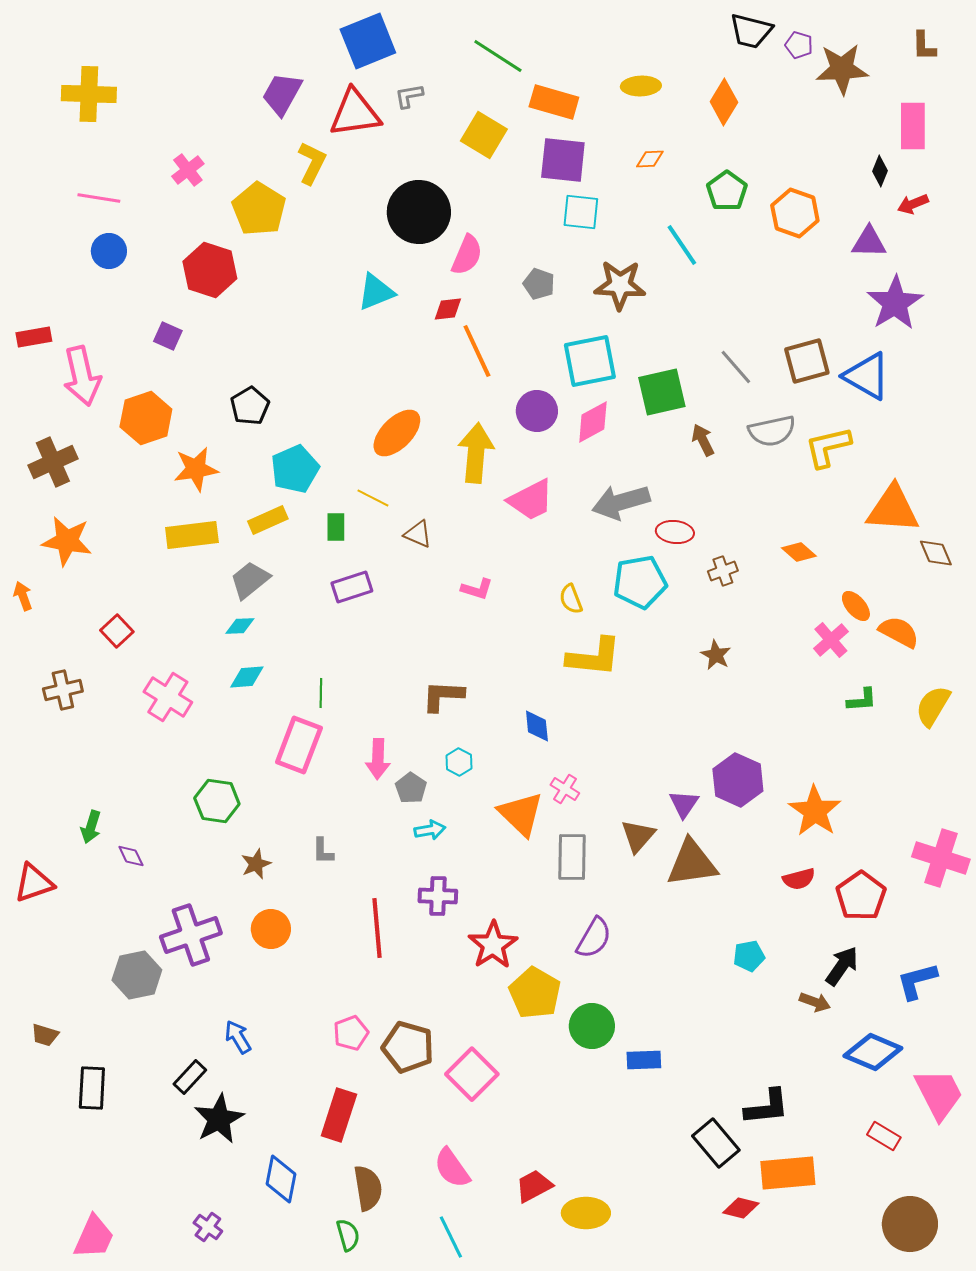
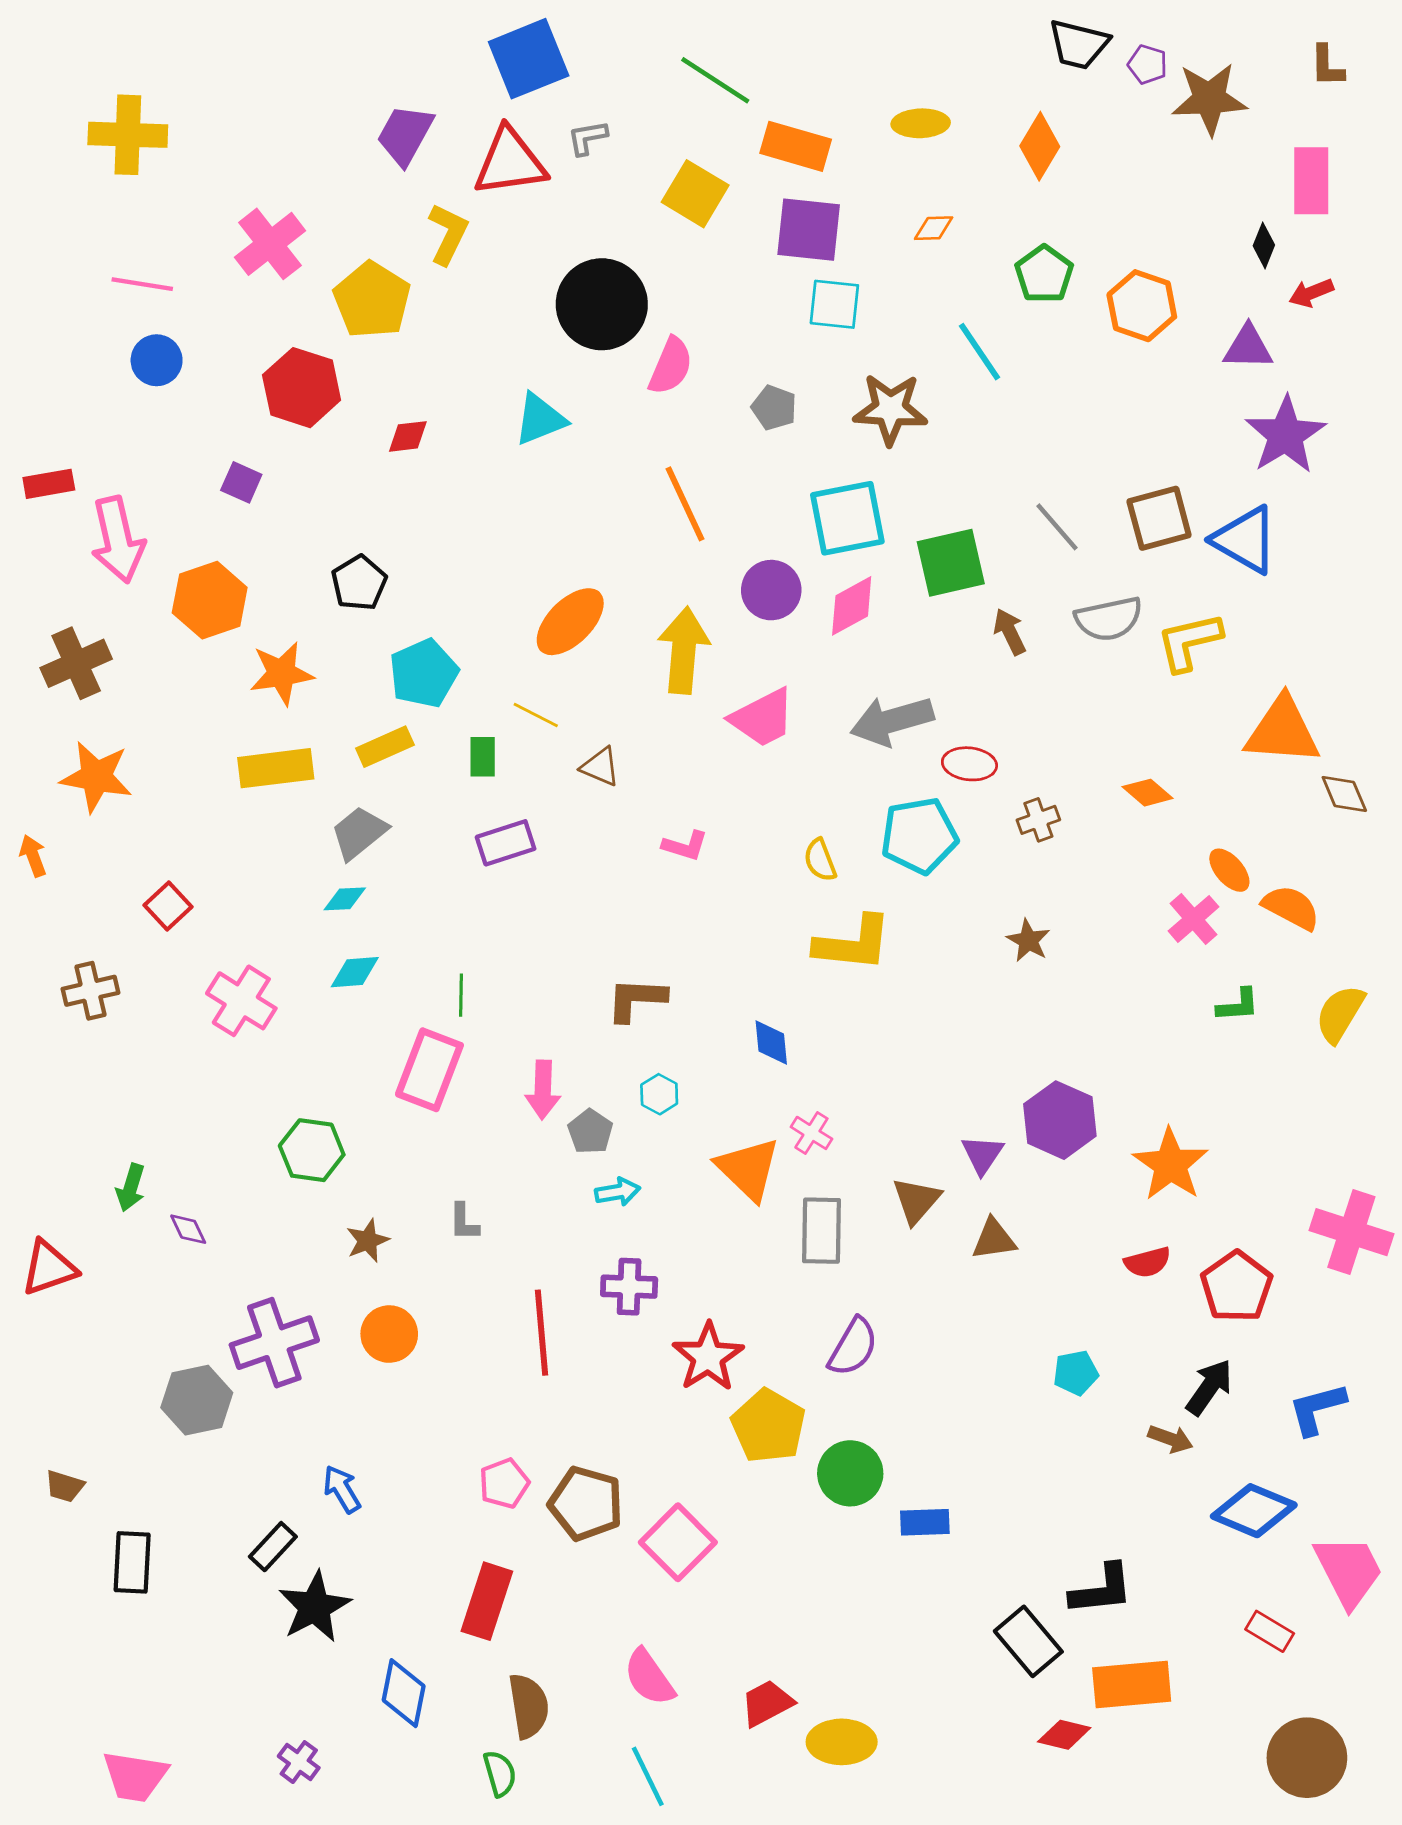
pink cross: (188, 170) -> (270, 244), size x1.5
red diamond: (448, 309) -> (408, 436), moved
brown triangle: (692, 863) -> (994, 1239), size x0.6
pink trapezoid: (94, 1237) -> (135, 1776), turned 75

